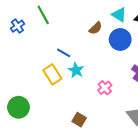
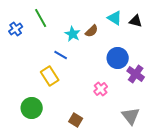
blue circle: (120, 39) -> (118, 58), moved
cyan star: (76, 70) -> (73, 34), moved
green circle: (18, 107) -> (32, 108), moved

